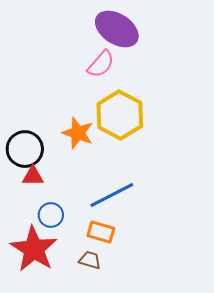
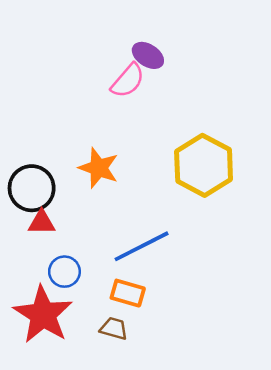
purple ellipse: (117, 29) -> (148, 55), moved, size x0.6
yellow hexagon: (120, 115) -> (204, 165), moved

